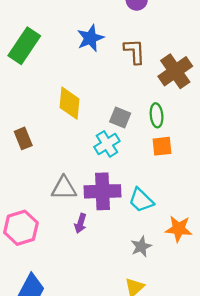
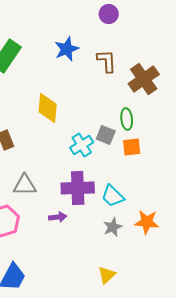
gray square: (120, 118) -> (106, 135), moved
gray triangle: (64, 188) -> (25, 185), moved
purple arrow: (80, 223) -> (58, 217), turned -114
gray star: (141, 246) -> (113, 227), moved

